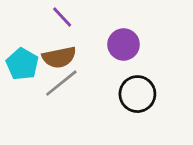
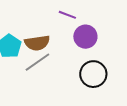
purple line: (62, 17) -> (67, 15), moved, turned -30

